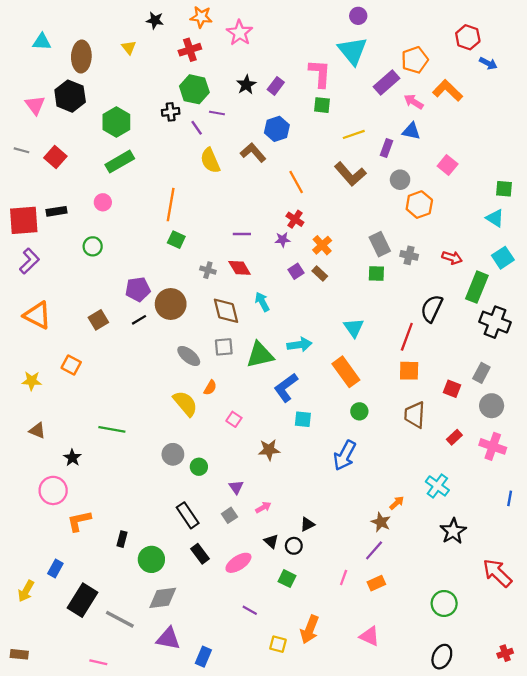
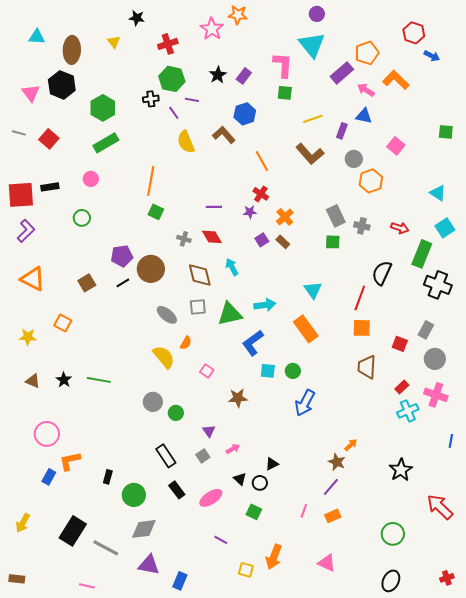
orange star: (201, 17) -> (238, 15), moved
green square: (504, 189) -> (446, 132), moved
green circle: (359, 411) -> (293, 371), moved
black star: (72, 458) -> (64, 380), moved
cyan cross: (437, 486) -> (408, 411), moved, turned 30
blue rectangle: (55, 568) -> (49, 477), moved

